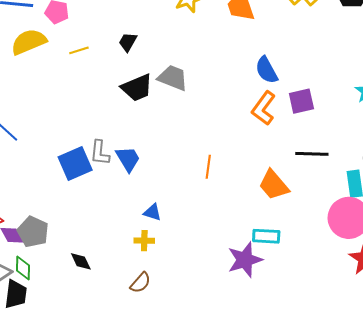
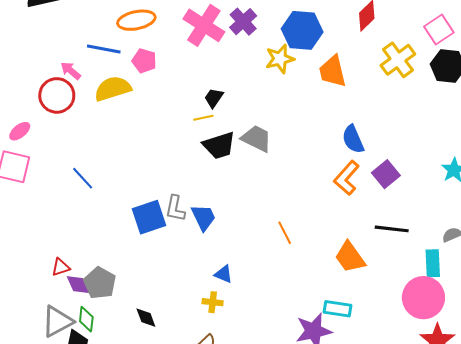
yellow line: (79, 50) -> (203, 118), moved
purple square: (301, 101) -> (386, 174), turned -32
orange line: (208, 167) -> (285, 233), turned -40

